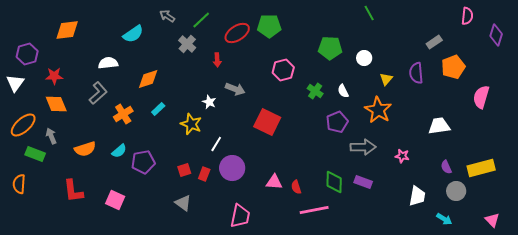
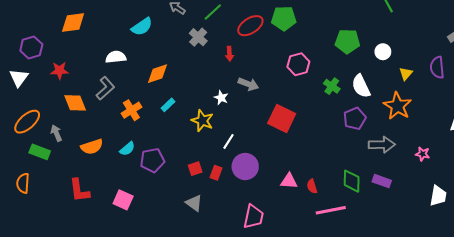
white semicircle: (343, 91) -> (361, 86), size x1.6
orange diamond: (56, 104) -> (75, 103), moved

